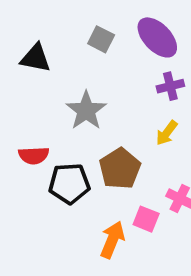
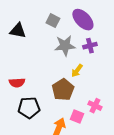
gray star: (86, 110) -> (65, 46), moved, turned 30
yellow arrow: (167, 133) -> (77, 71), moved
black pentagon: (69, 184) -> (29, 108), moved

